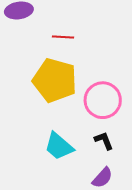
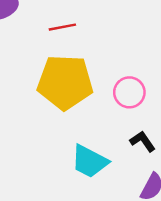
pink circle: (103, 100) -> (129, 92), size x0.7

